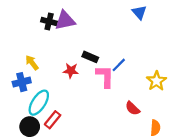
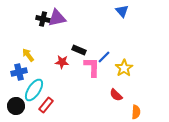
yellow star: (156, 81) -> (124, 68), moved
black circle: (30, 127) -> (16, 106), moved

